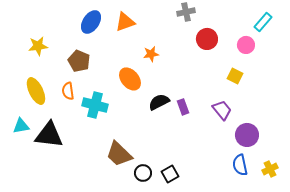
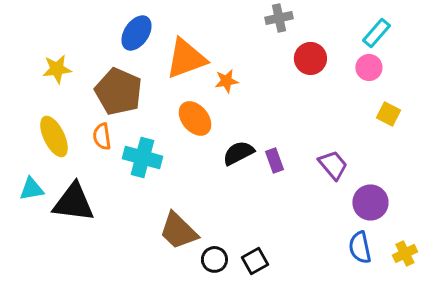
orange triangle: (125, 22) -> (186, 58), moved, size x1.4
cyan rectangle: (263, 22) -> (376, 33), moved
brown pentagon: (79, 61) -> (118, 91), size x1.4
yellow square: (235, 76) -> (388, 114), moved

